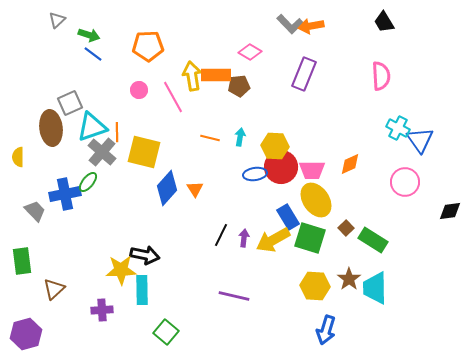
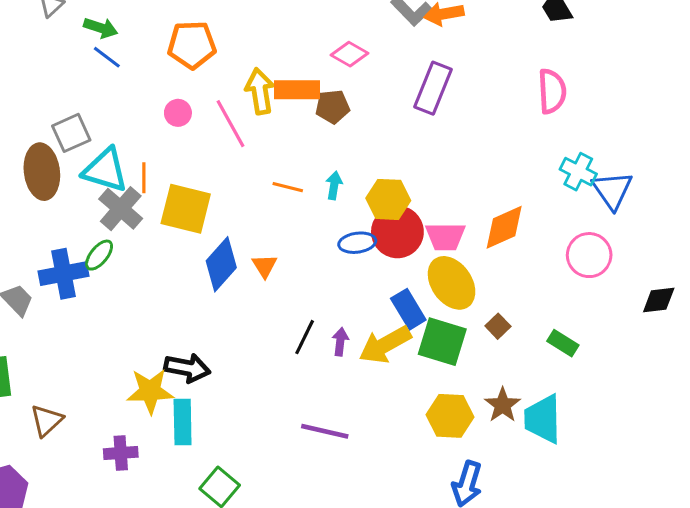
cyan triangle: (92, 127) -> (105, 170), turned 36
orange diamond: (350, 164) -> (504, 227), size x1.4
green rectangle: (373, 240) -> (563, 343), moved, size x0.7

